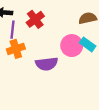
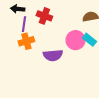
red cross: (35, 19) -> (44, 16), turned -35

